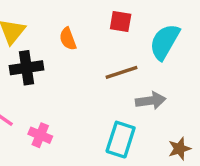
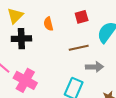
red square: (121, 21) -> (82, 17), turned -32
pink cross: (40, 135) -> (25, 80), size x1.6

